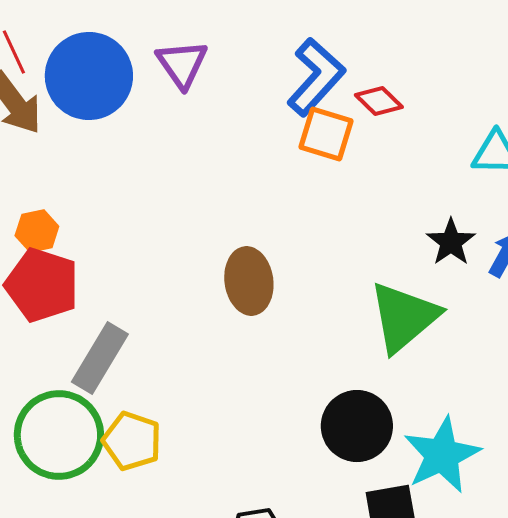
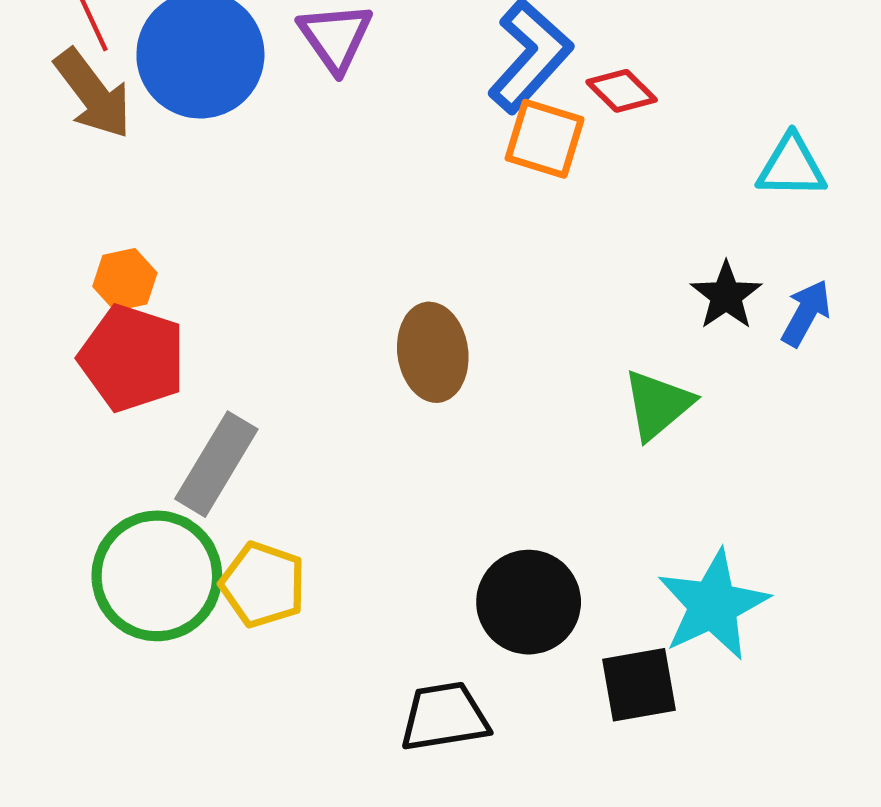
green triangle: (404, 317) -> (658, 405), size x0.7
black circle: (357, 426) -> (529, 602), moved

